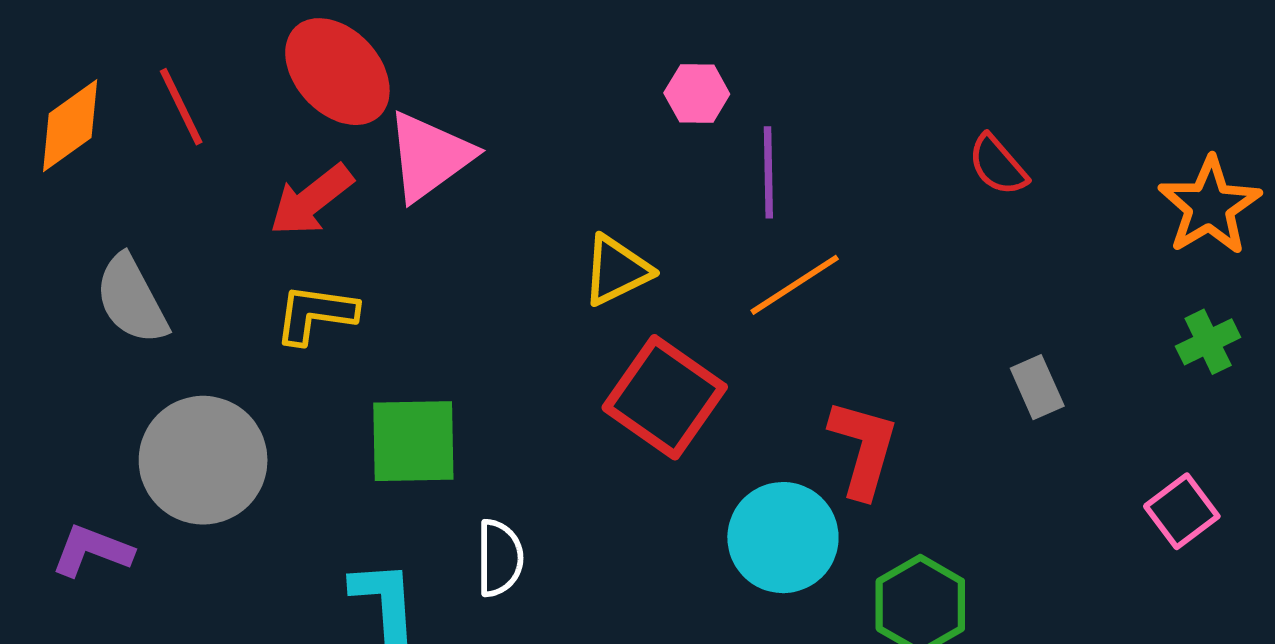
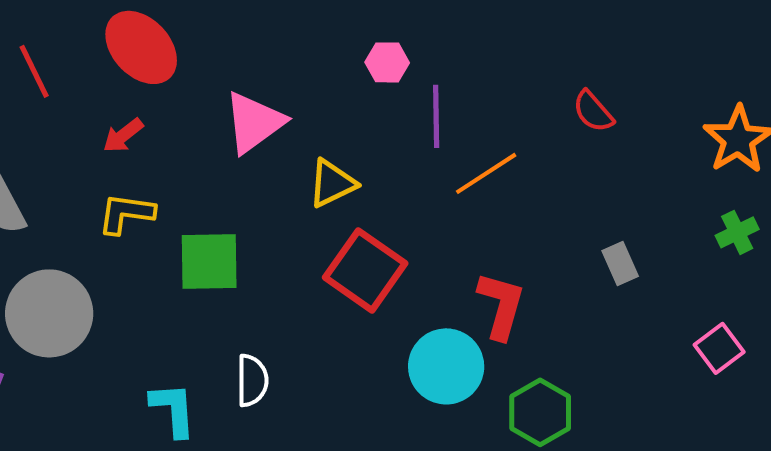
pink triangle: (429, 156) -> (254, 122), moved
red arrow: (311, 200) -> (123, 135), size x0.7
orange line: (795, 285) -> (486, 173), moved
green square: (413, 441) -> (209, 261), moved

